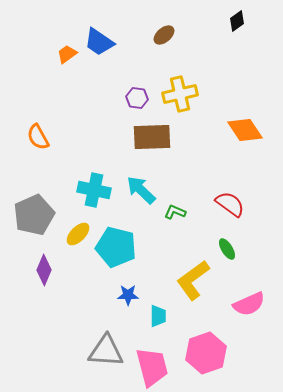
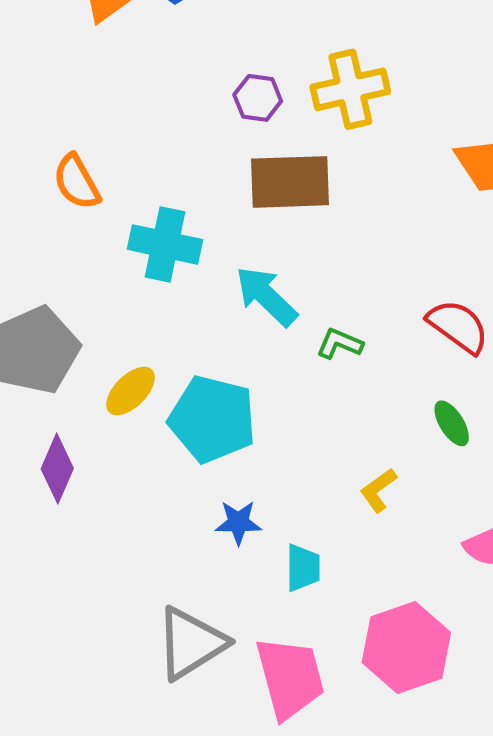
orange semicircle: (38, 137) -> (77, 182), moved
cyan cross: (94, 190) -> (165, 244), moved
yellow L-shape: (193, 280) -> (378, 490), size x0.5
gray triangle: (106, 351) -> (191, 643), turned -36

